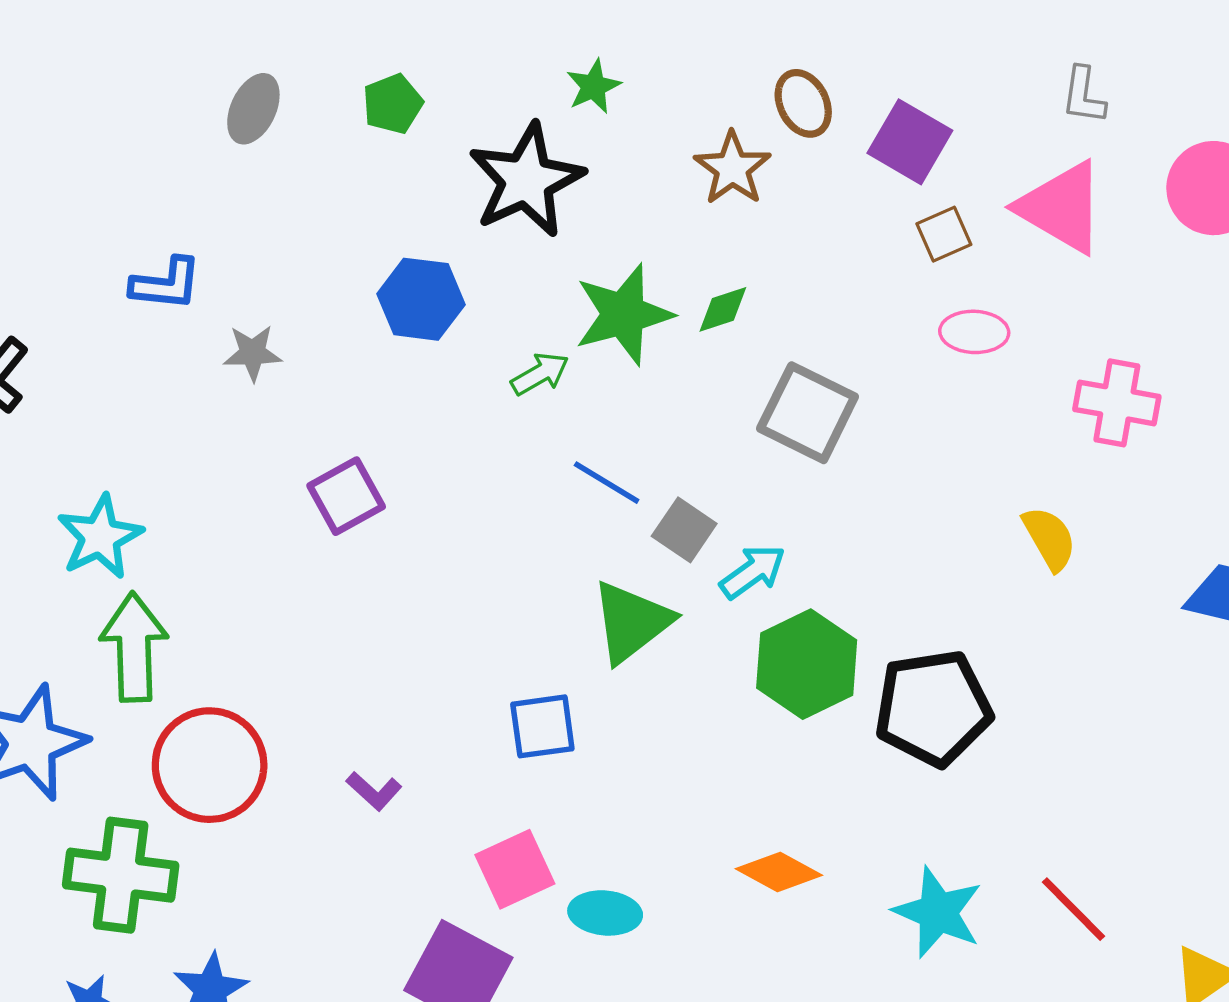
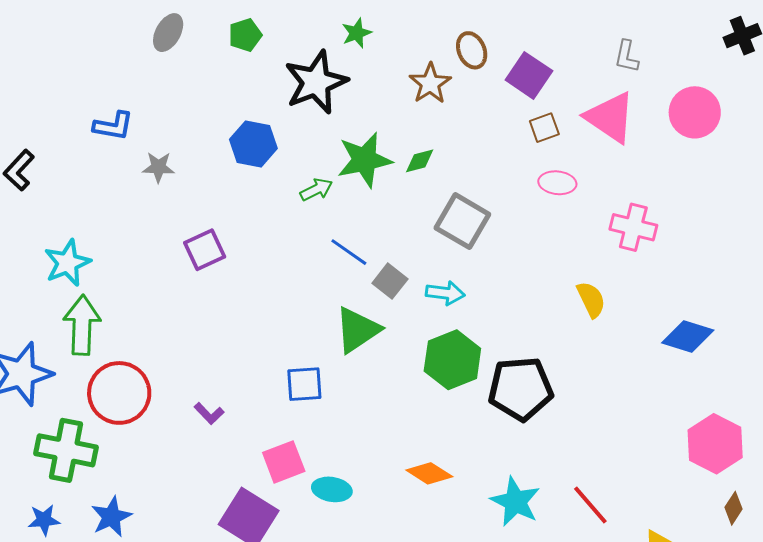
cyan arrow: (753, 572) -> (445, 293), moved, turned 39

